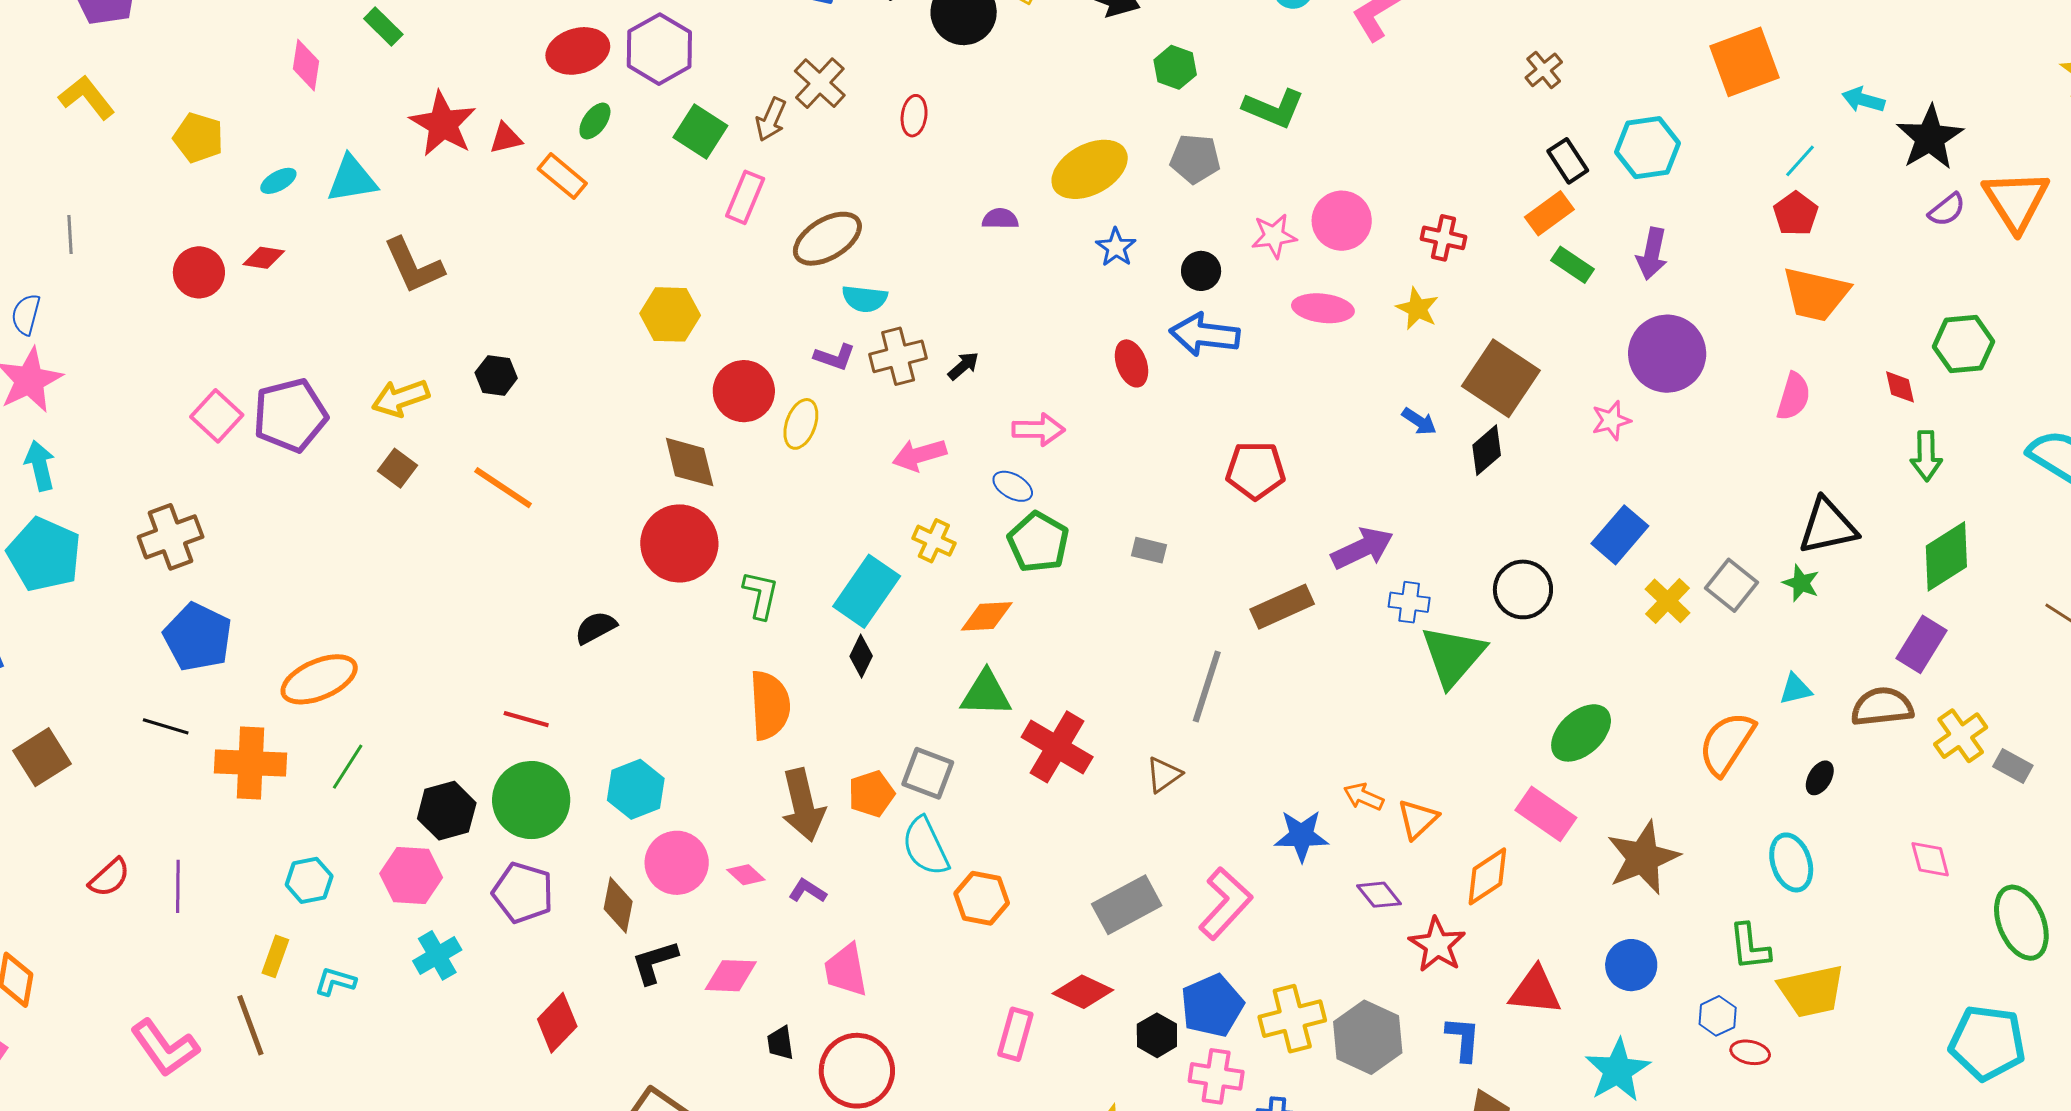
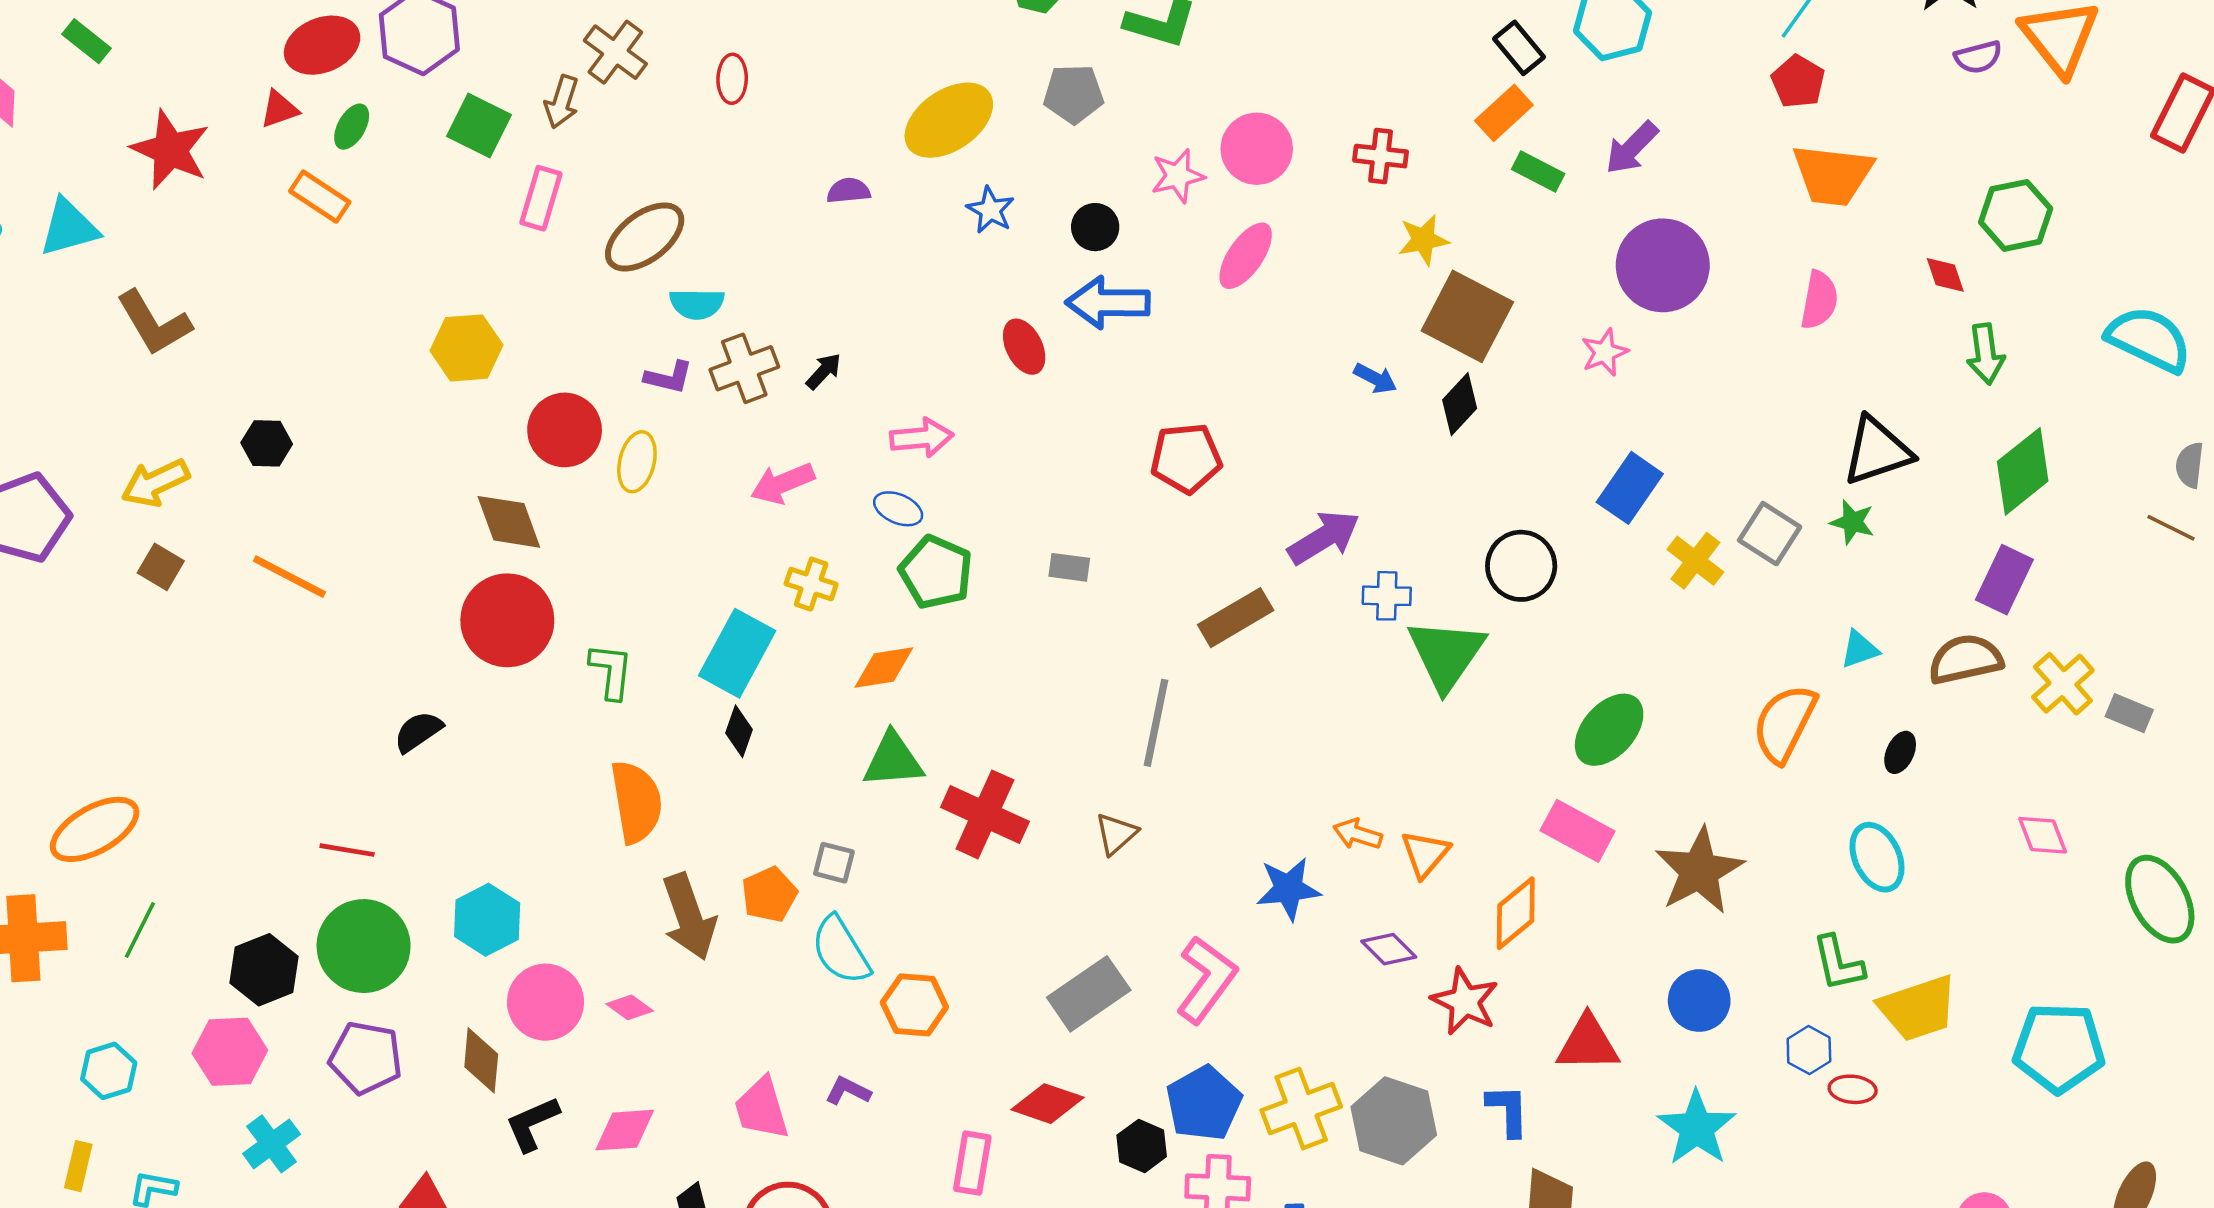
red triangle: (506, 138) -> (279, 109), moved
purple semicircle: (1947, 210) -> (1978, 57), turned 30
purple arrow: (1652, 254) -> (1632, 148), turned 39
pink ellipse: (1323, 308) -> (1246, 256), turned -56
yellow star: (1417, 309) -> (1423, 240), moved, turned -30
gray square: (928, 773) -> (834, 863), size x0.7
purple L-shape: (808, 891) -> (848, 1091), moved
cyan pentagon: (1987, 1043) -> (2059, 1048), moved

